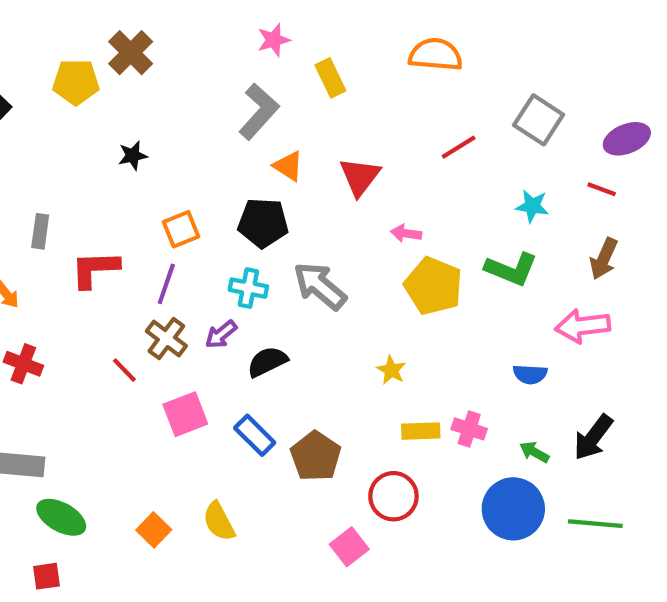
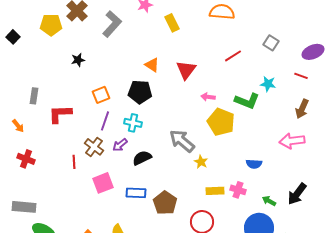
gray L-shape: (259, 111) -> (112, 24), moved
gray square: (539, 120) -> (271, 43), size x0.7
green L-shape: (511, 269) -> (247, 101), moved
purple line: (166, 284) -> (105, 121), moved
gray arrow: (320, 286) -> (182, 141), moved
red line: (124, 370) -> (74, 162), turned 40
blue semicircle: (530, 374) -> (254, 164), moved
blue rectangle: (255, 435) -> (136, 193), turned -42

